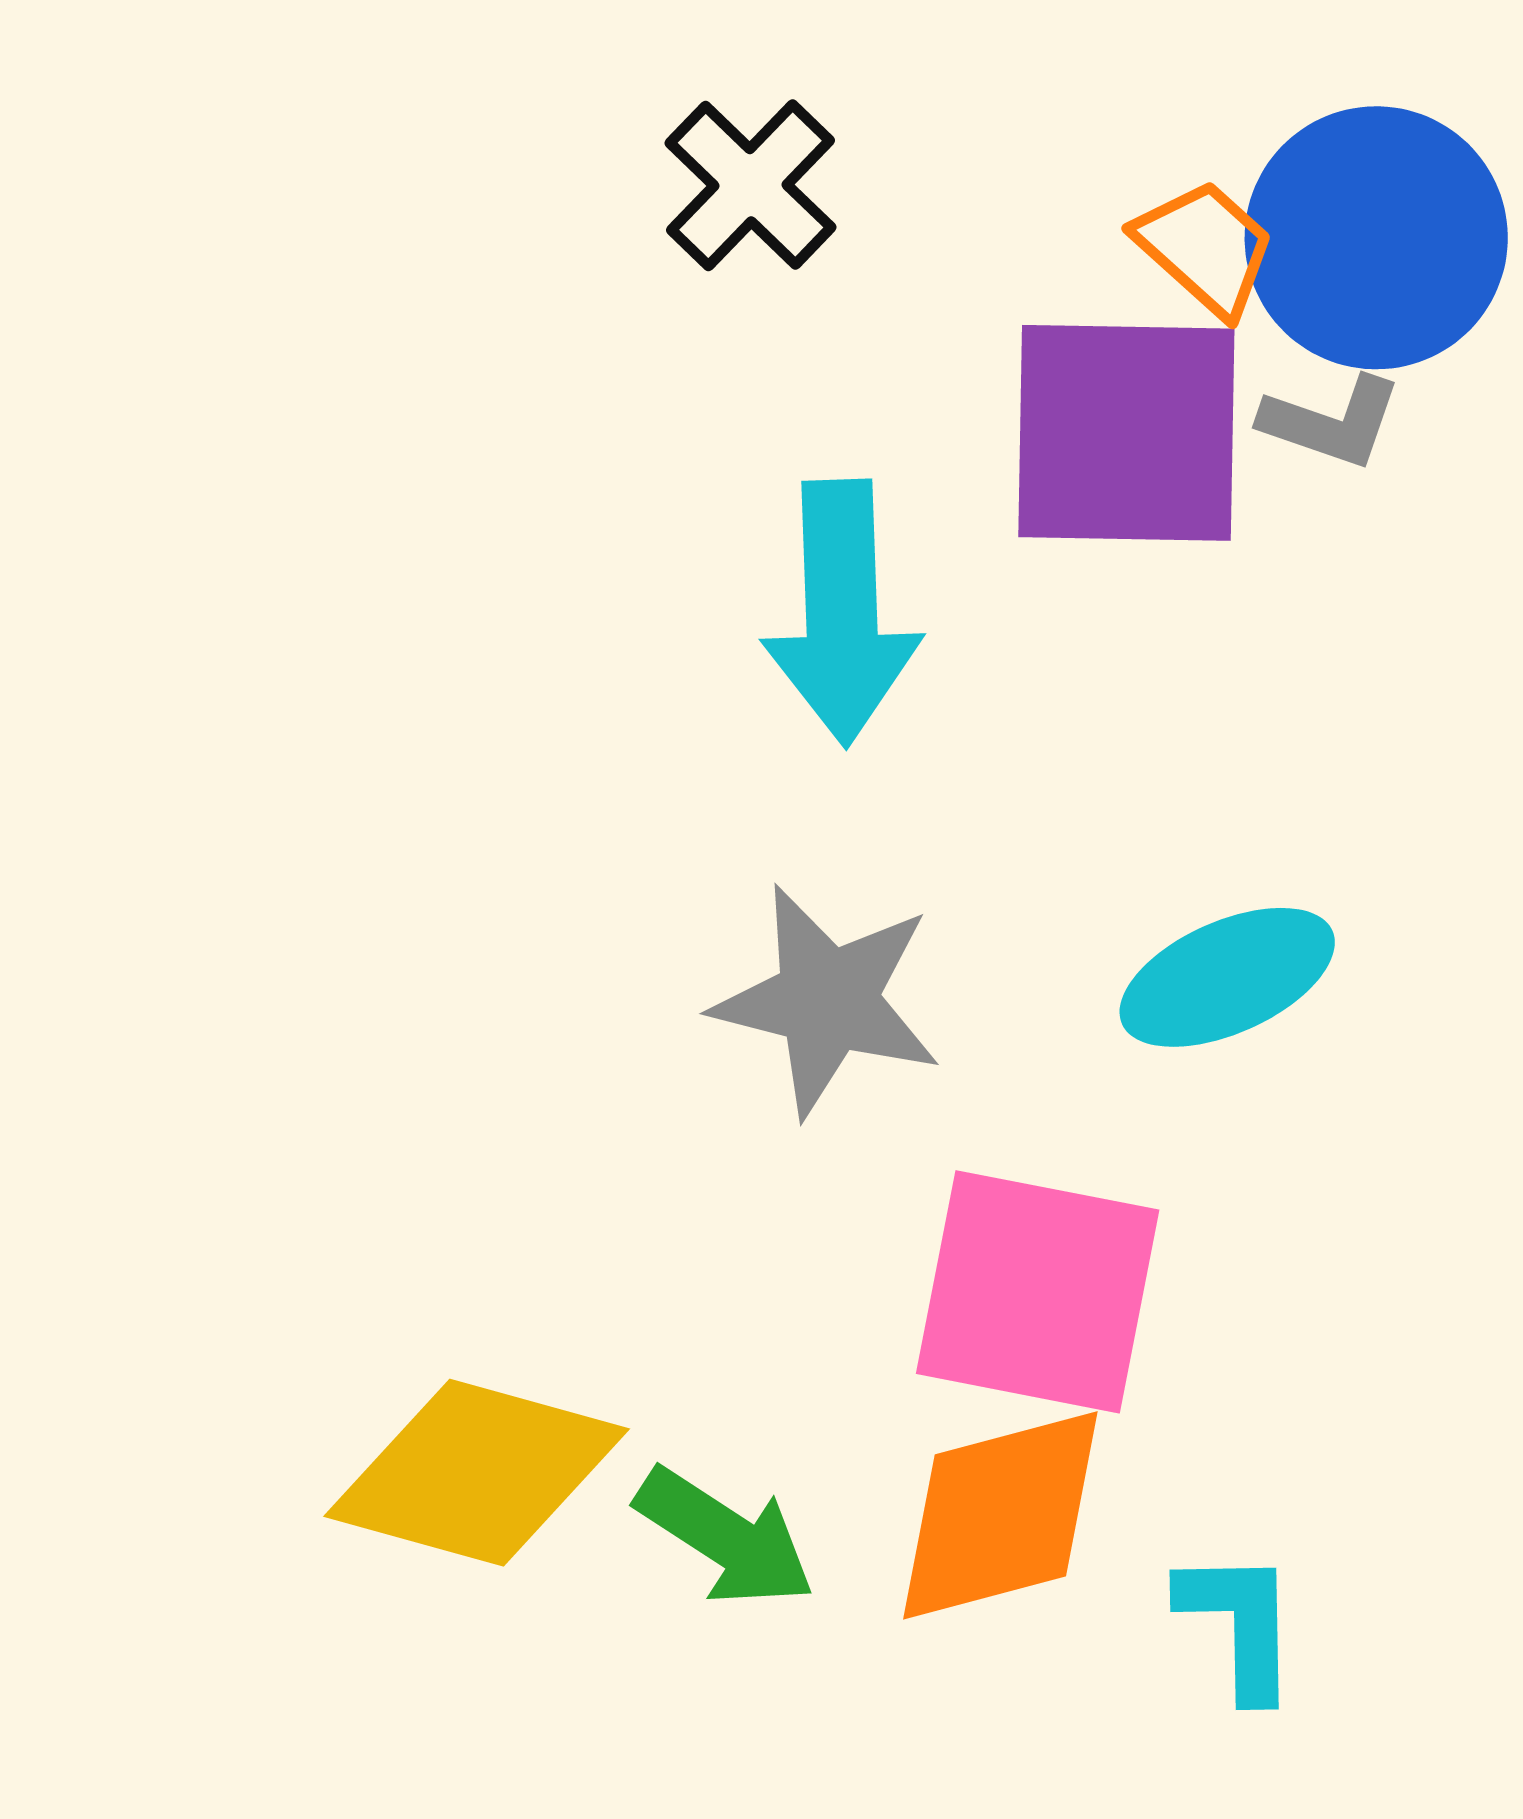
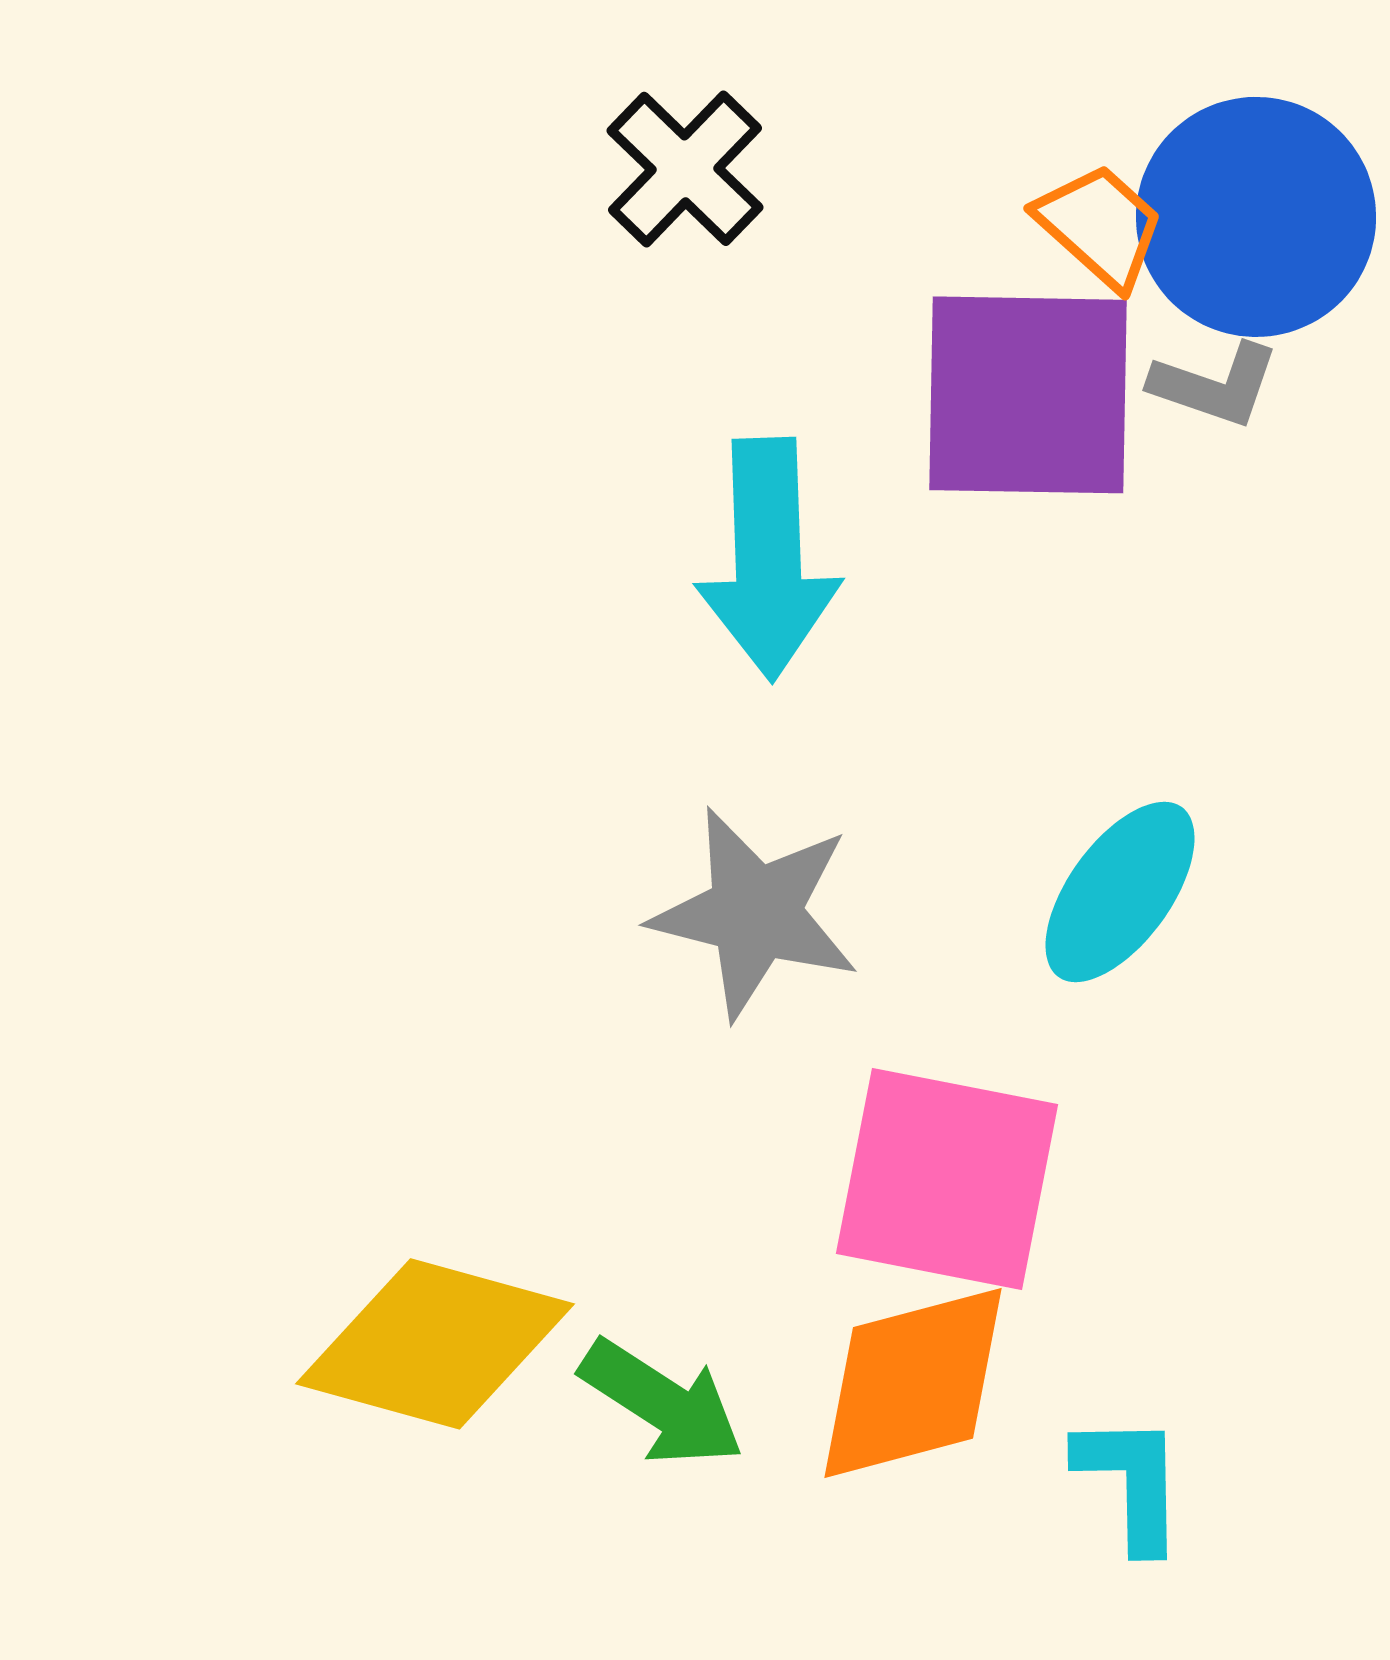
cyan ellipse: (1227, 977) -> (1120, 892), turned -30

